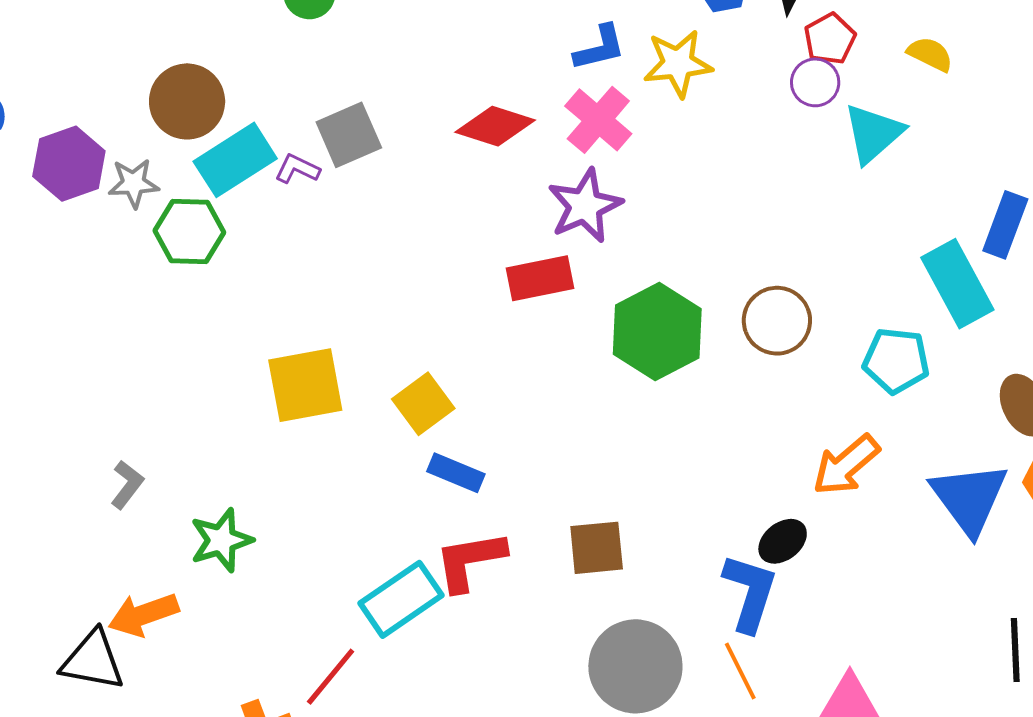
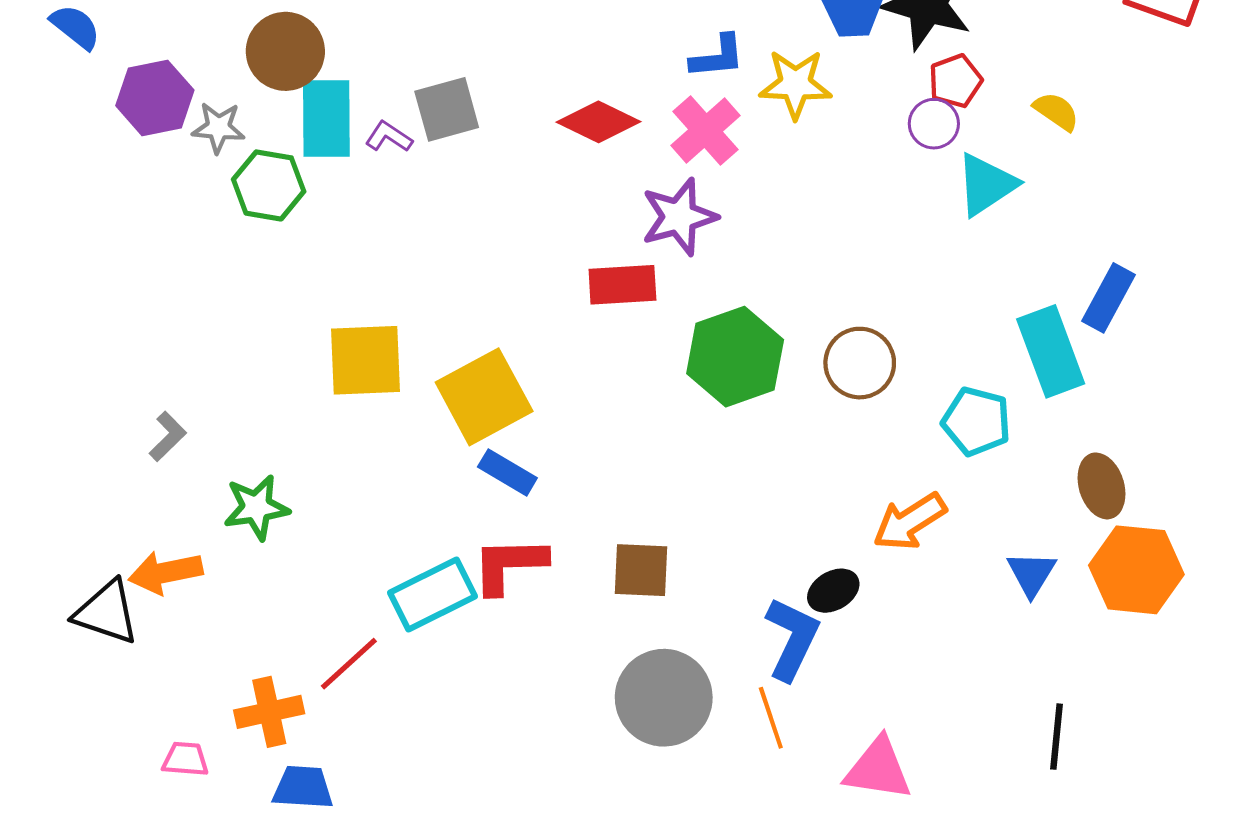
cyan rectangle: (235, 160) -> (326, 119), turned -66
yellow square: (423, 404) -> (484, 397), size x1.5
blue triangle: (969, 498) -> (1031, 574), size x0.6

